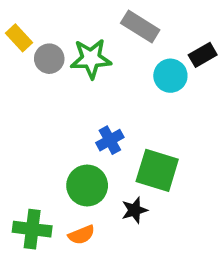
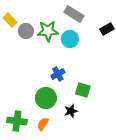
cyan circle: (170, 76) -> (70, 39), moved
green square: (157, 170) -> (83, 90), size x0.7
orange semicircle: (81, 235) -> (43, 124), turned 144

